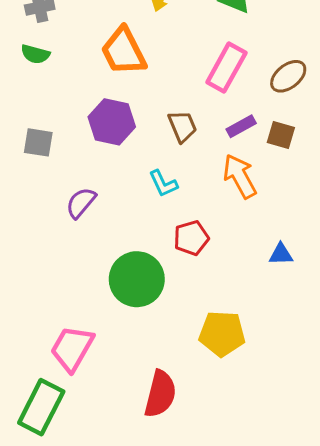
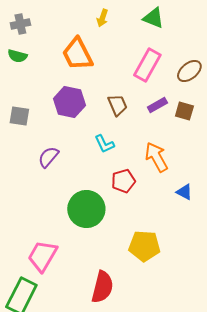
orange arrow: (240, 176) -> (156, 157), moved
blue triangle: (281, 254) -> (184, 192), turned 30

